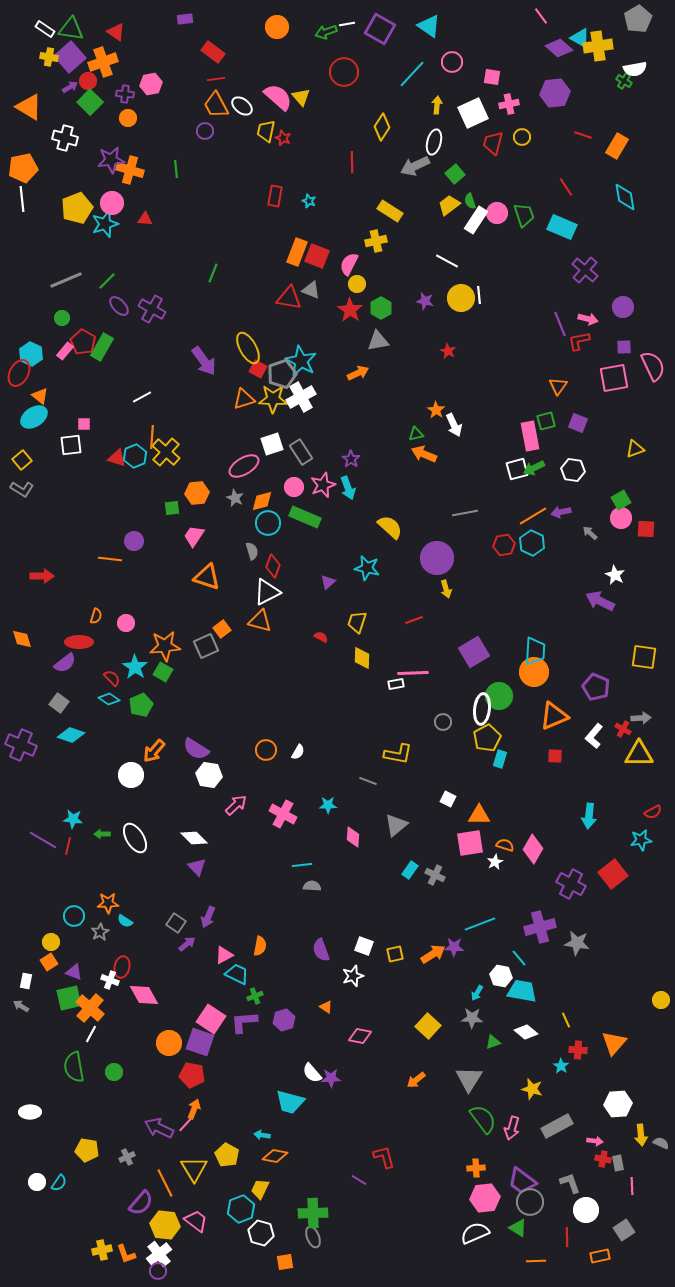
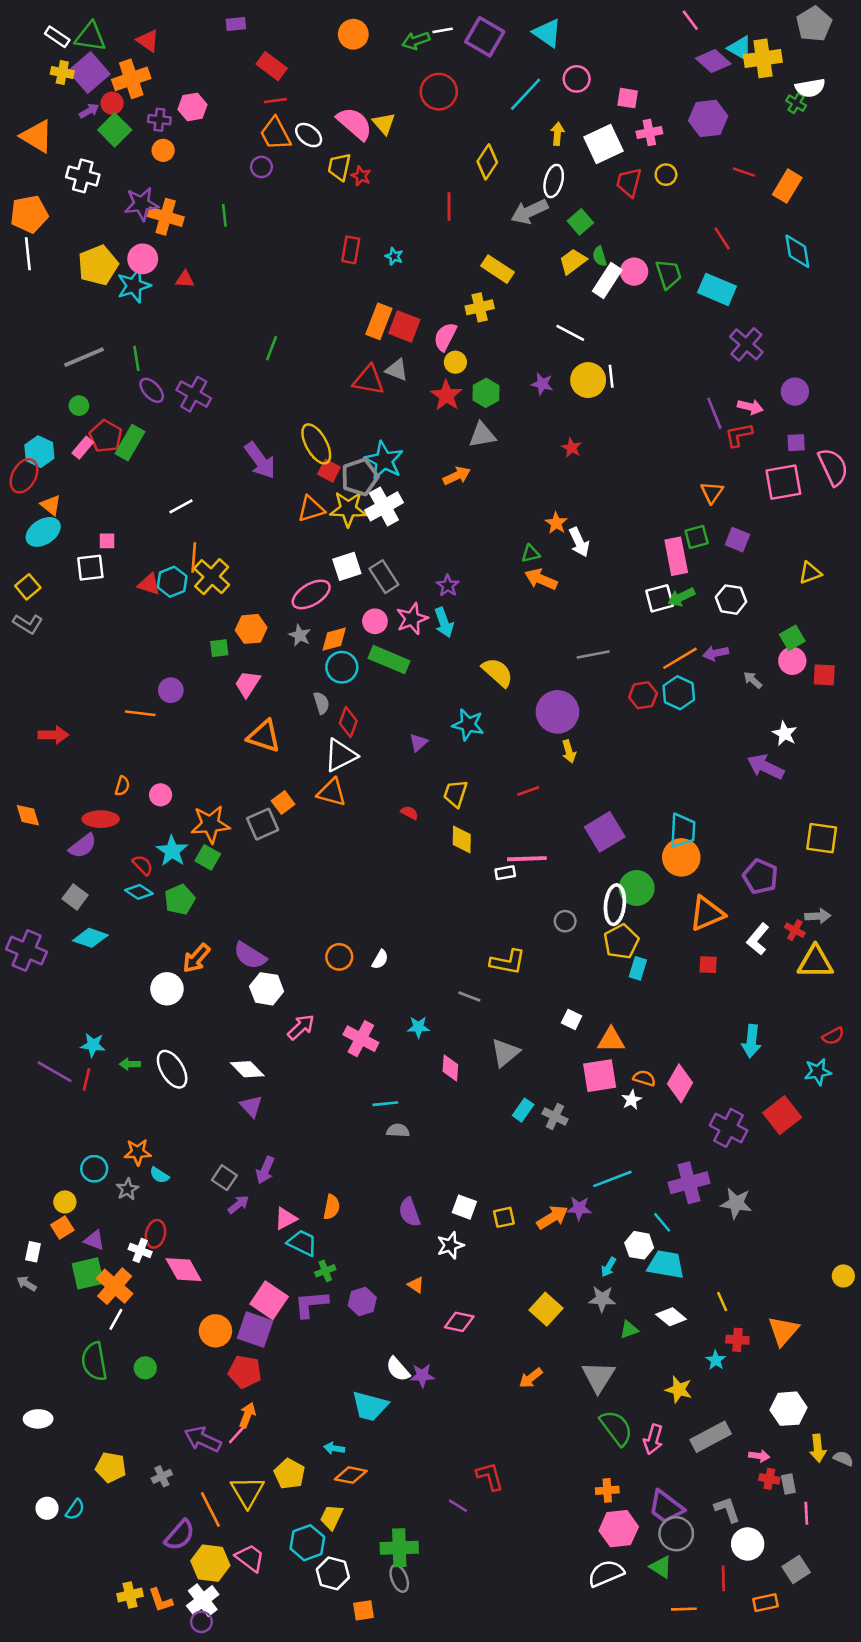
green line: (107, 281) -> (136, 358), turned -54

